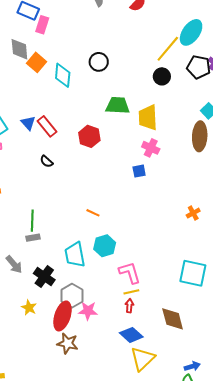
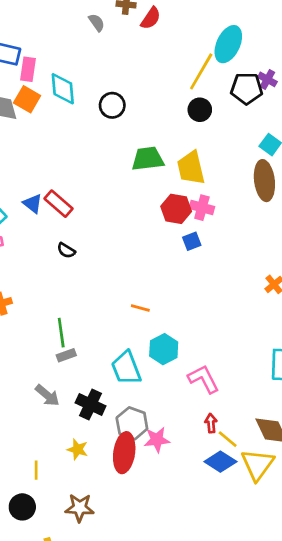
orange square: (37, 62) -> (27, 99), moved
cyan diamond: (63, 75) -> (63, 89), moved
red hexagon: (89, 136) -> (176, 209), moved
yellow line: (131, 292) -> (228, 439), moved, turned 63
brown star: (68, 343) -> (80, 508), moved
yellow triangle: (143, 359) -> (258, 465), moved

